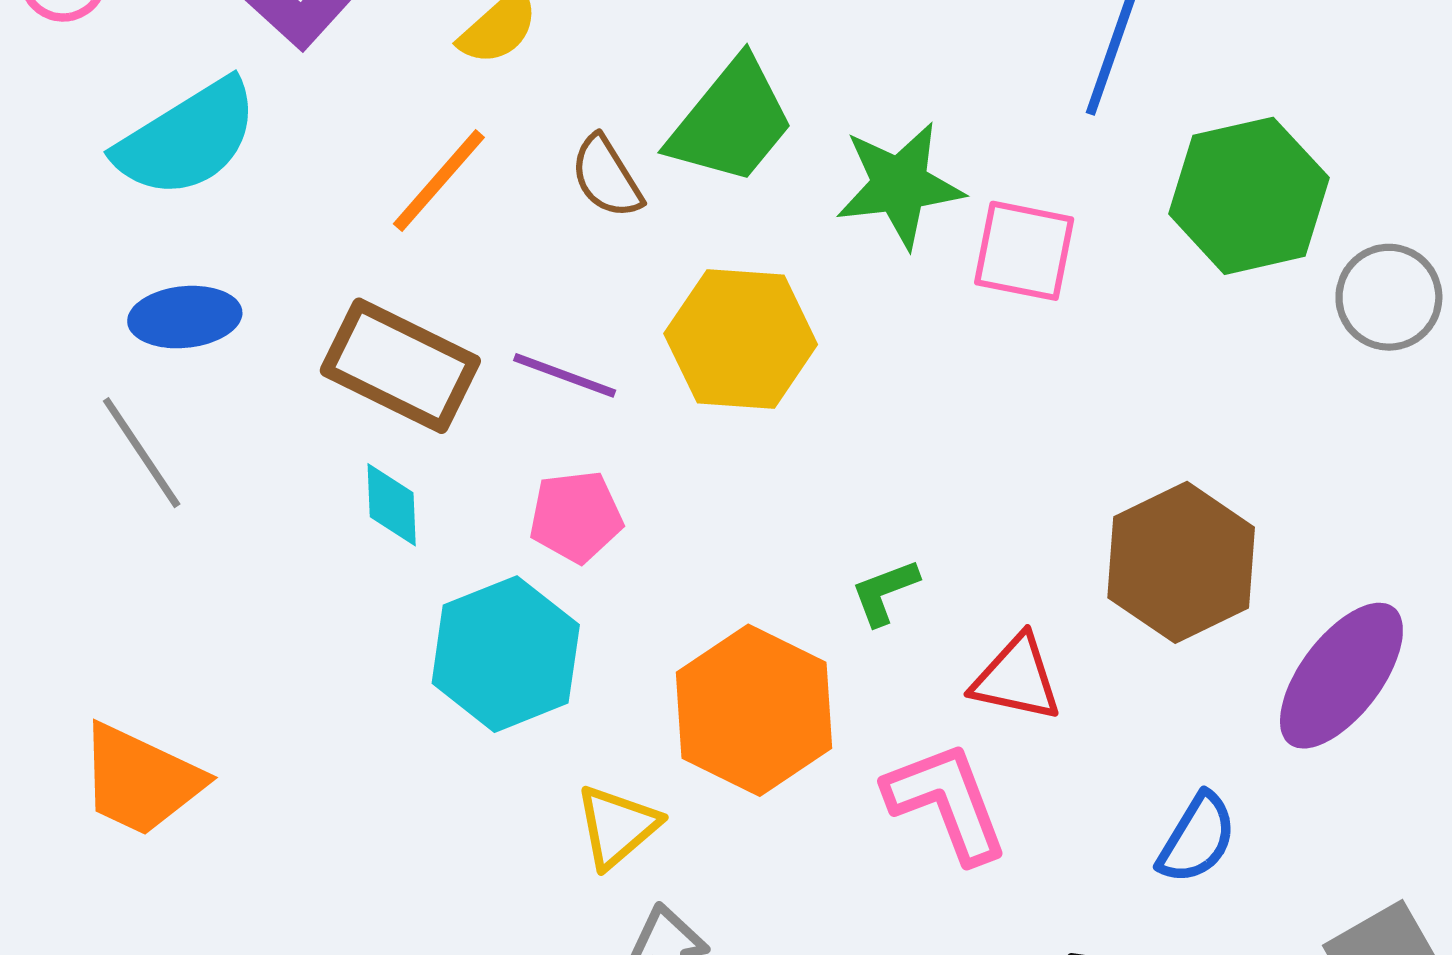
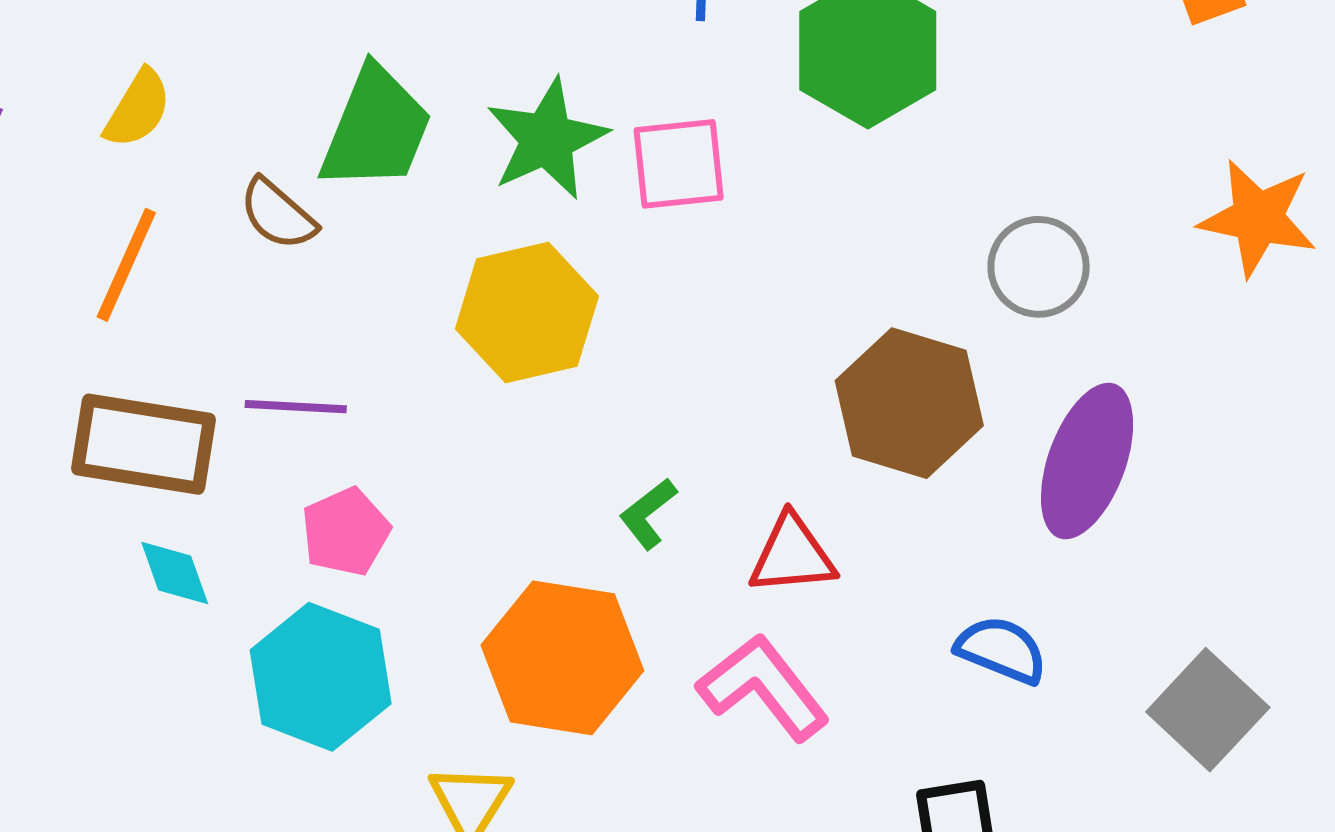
gray circle: (1389, 297) -> (1039, 267), moved
yellow hexagon: (741, 339) -> (527, 313), moved
blue semicircle: (1197, 838) -> (1001, 650), turned -82

